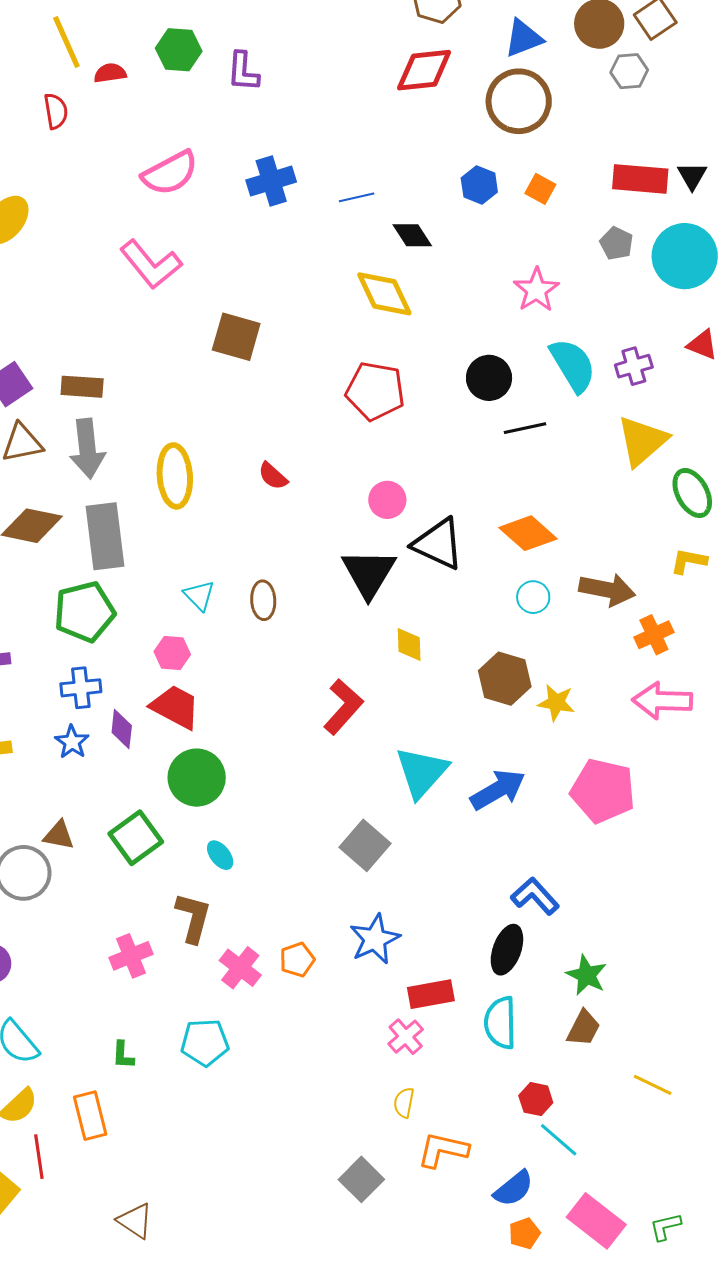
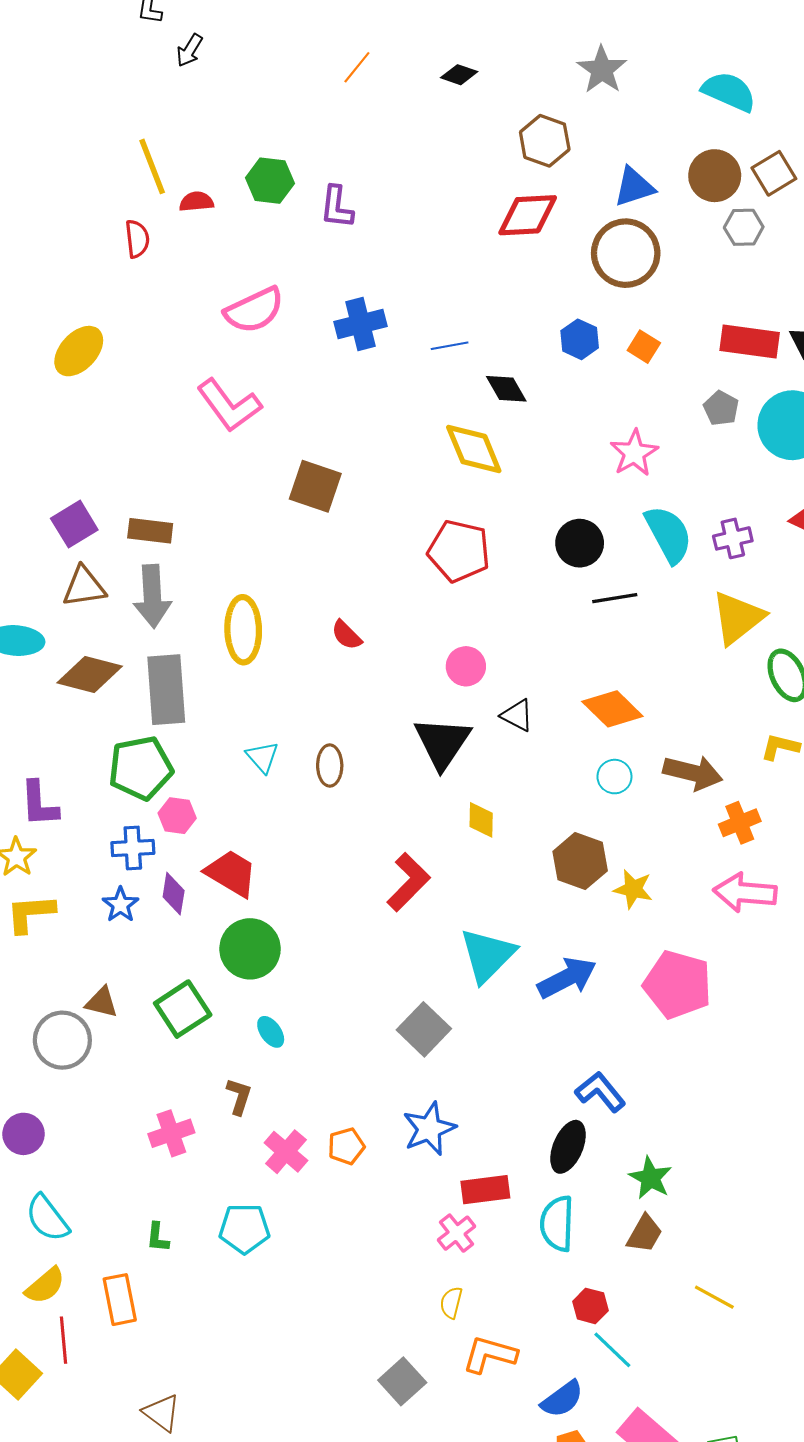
black triangle: (438, 544) -> (517, 715), size x0.6
pink hexagon: (172, 653) -> (177, 816), moved
brown L-shape: (193, 918) -> (239, 1096), size x0.7

